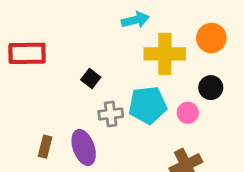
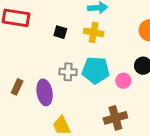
yellow cross: (165, 54) -> (94, 32), moved, size x0.7
black square: (91, 78) -> (60, 32), moved, turned -32

